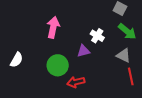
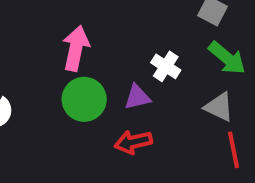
green circle: (58, 65) -> (84, 99), moved
red arrow: (76, 82) -> (133, 142), moved

